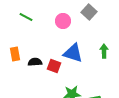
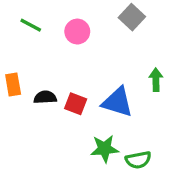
pink circle: (63, 21) -> (77, 32), moved
blue triangle: (73, 53) -> (117, 102), moved

